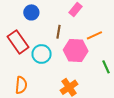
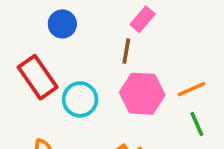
brown line: (59, 32) -> (126, 51), moved
orange line: (94, 35) -> (191, 89), moved

